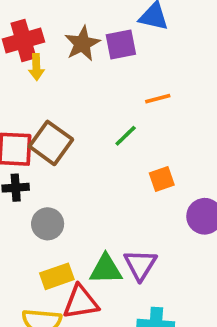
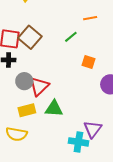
orange square: (162, 179) -> (89, 62), turned 32
purple triangle: (140, 265) -> (93, 129), moved
red triangle: (81, 302) -> (39, 86), moved, turned -40

